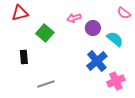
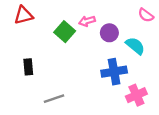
green square: (45, 33) -> (65, 32), moved
blue cross: (97, 61) -> (114, 72), turned 30

